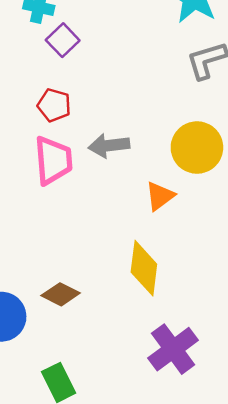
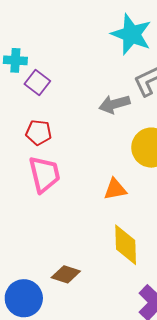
gray arrow: (109, 146) -> (114, 104), moved
orange triangle: (160, 196) -> (115, 189), moved, turned 35

